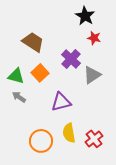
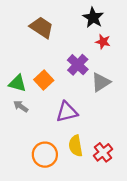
brown trapezoid: (33, 42) -> (42, 27), moved

